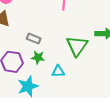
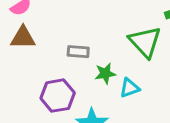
green star: (38, 57) -> (105, 73), moved

